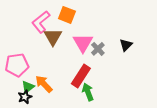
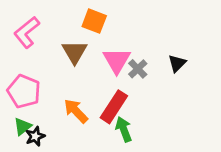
pink L-shape: (41, 22) -> (27, 32), moved
pink pentagon: (17, 65) -> (24, 91), turned 30
orange arrow: (44, 84) -> (76, 111), moved
green triangle: (28, 87) -> (22, 127), moved

